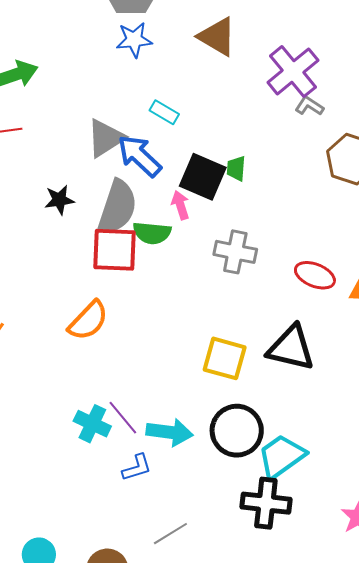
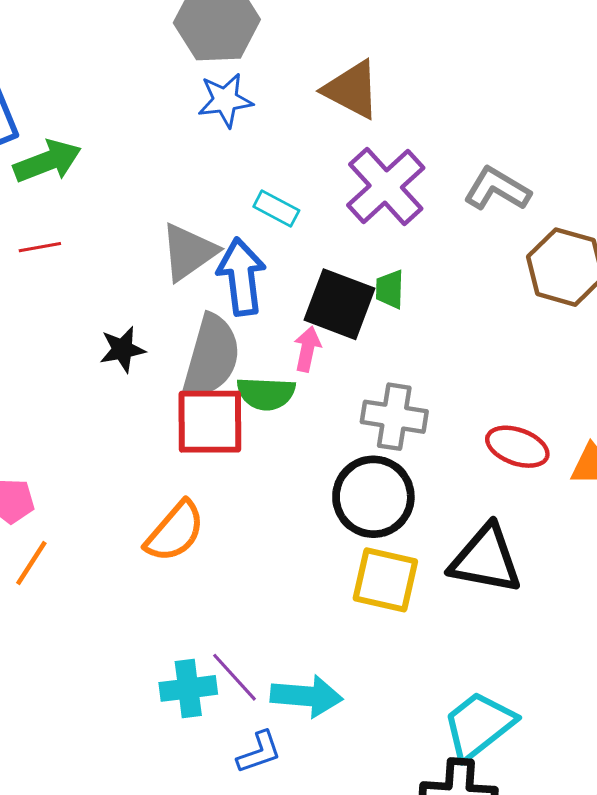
purple cross: (293, 71) -> (386, 187), moved
gray L-shape: (309, 106) -> (497, 189), size x1.5
blue arrow: (139, 156) -> (241, 277), turned 42
pink arrow: (180, 205) -> (307, 349), turned 32
cyan cross: (92, 424) -> (188, 688), turned -30
black circle: (237, 431) -> (373, 497), moved

